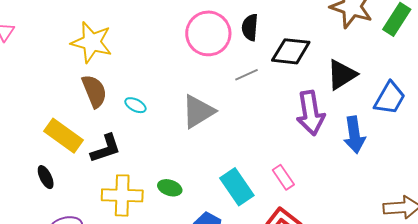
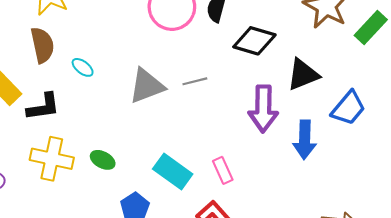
gray line: (247, 75) -> (195, 81), moved
cyan rectangle: (237, 187) -> (173, 171), turned -30

